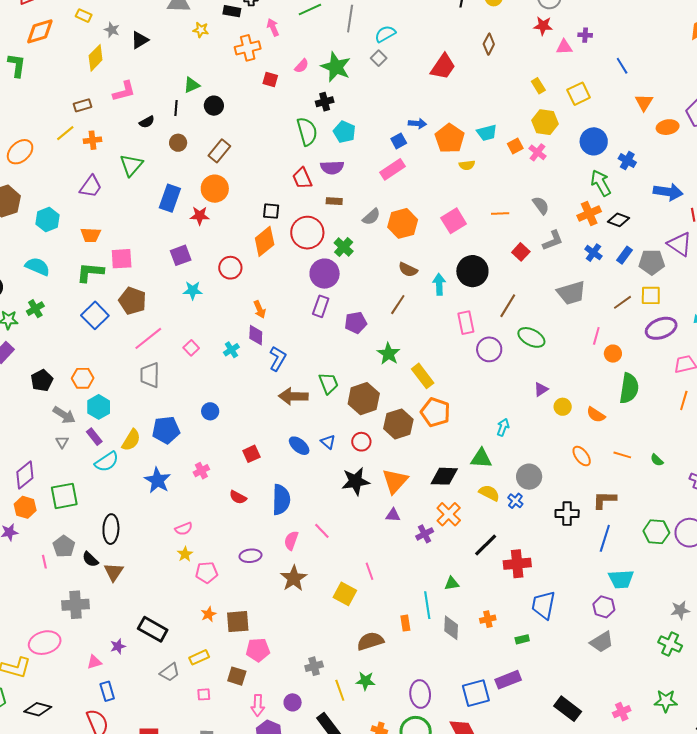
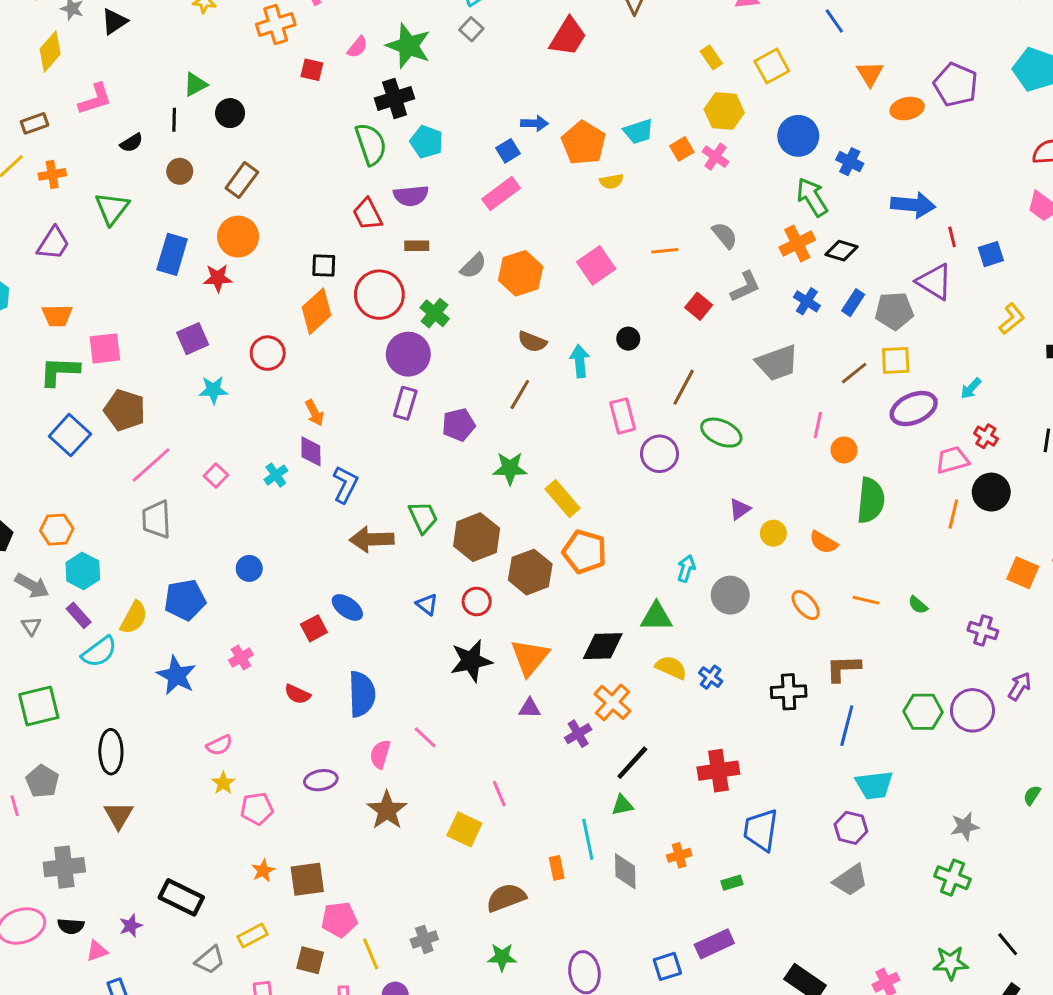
black cross: (325, 102) -> (395, 98), size x1.4
black circle: (472, 271) -> (628, 339), size x0.5
green star: (388, 354) -> (510, 468), turned -30
blue ellipse: (299, 446) -> (347, 607), moved
gray circle: (529, 477) -> (730, 595), moved
black line: (486, 545) -> (632, 763), moved
black semicircle: (90, 559) -> (71, 926), moved, turned -36
yellow line: (340, 690) -> (371, 954), moved
blue square: (476, 693) -> (667, 966), size x0.7

